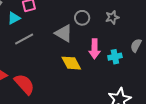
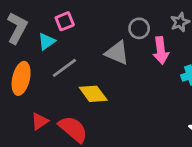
pink arrow: (95, 49) -> (161, 51), moved
yellow diamond: (71, 63) -> (93, 94), moved

